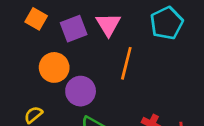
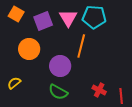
cyan pentagon: (167, 23) -> (94, 17), moved, turned 30
purple circle: (81, 91) -> (60, 66), moved

